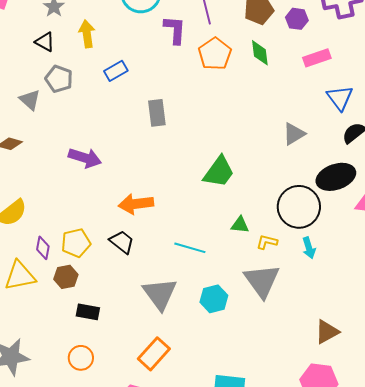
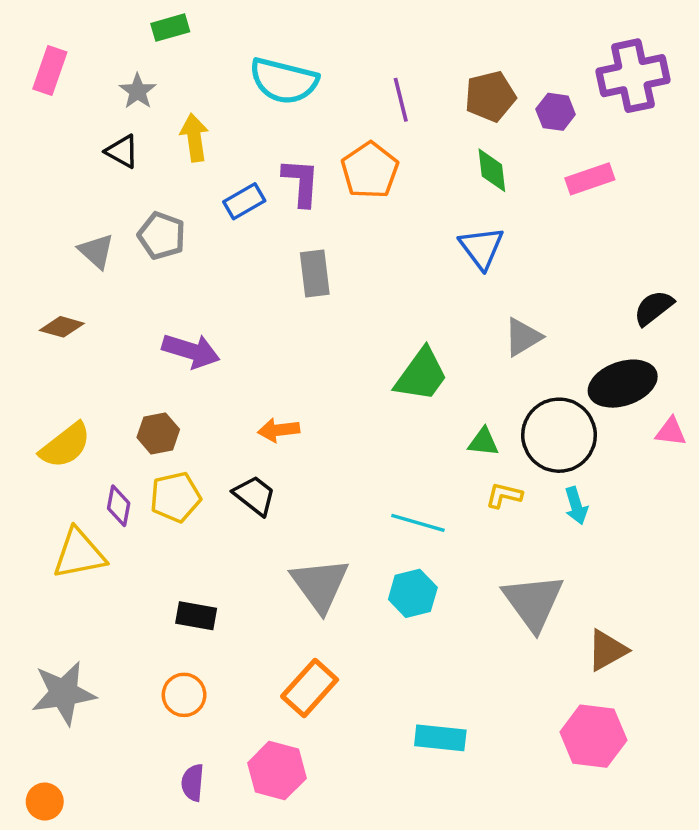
purple L-shape: (175, 30) -> (301, 182), moved
orange pentagon: (215, 54) -> (370, 170), moved
gray pentagon: (59, 79) -> (162, 236), moved
blue triangle: (340, 98) -> (482, 248), moved
gray triangle: (294, 134) -> (523, 337), moved
orange arrow: (136, 204) -> (279, 430), size x0.7
green triangle: (240, 225) -> (483, 442), moved
cyan line: (190, 248) -> (418, 523), moved
brown hexagon: (66, 277) -> (158, 433), moved
gray triangle: (262, 281) -> (533, 602), moved

